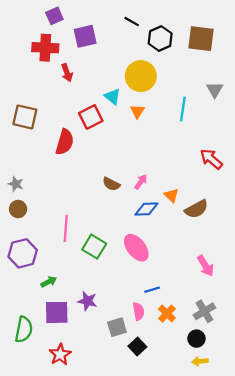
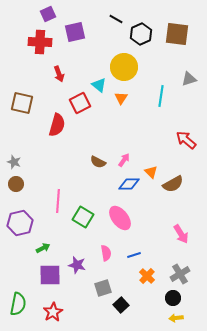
red arrow: (67, 73) -> (59, 74), moved
gray triangle: (215, 90) -> (189, 79), turned 42
pink semicircle: (139, 311) -> (106, 253), moved
green semicircle: (24, 329) -> (18, 304), moved

